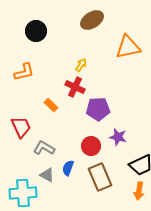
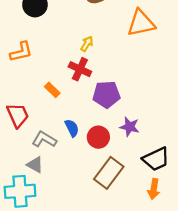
blue semicircle: (68, 168) -> (72, 128), moved, turned 133
gray triangle: (47, 175) -> (35, 165), moved
brown rectangle: (100, 177) -> (109, 173), turned 60

